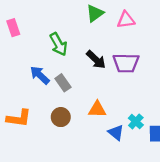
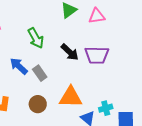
orange triangle: (97, 109) -> (71, 97), size x1.4
cyan cross: (136, 121) -> (106, 108), turned 32

